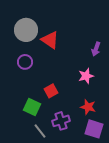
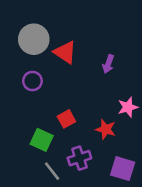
purple arrow: (96, 49) -> (108, 64), moved
pink star: (86, 76) -> (128, 107), moved
red star: (88, 107) -> (106, 129), moved

